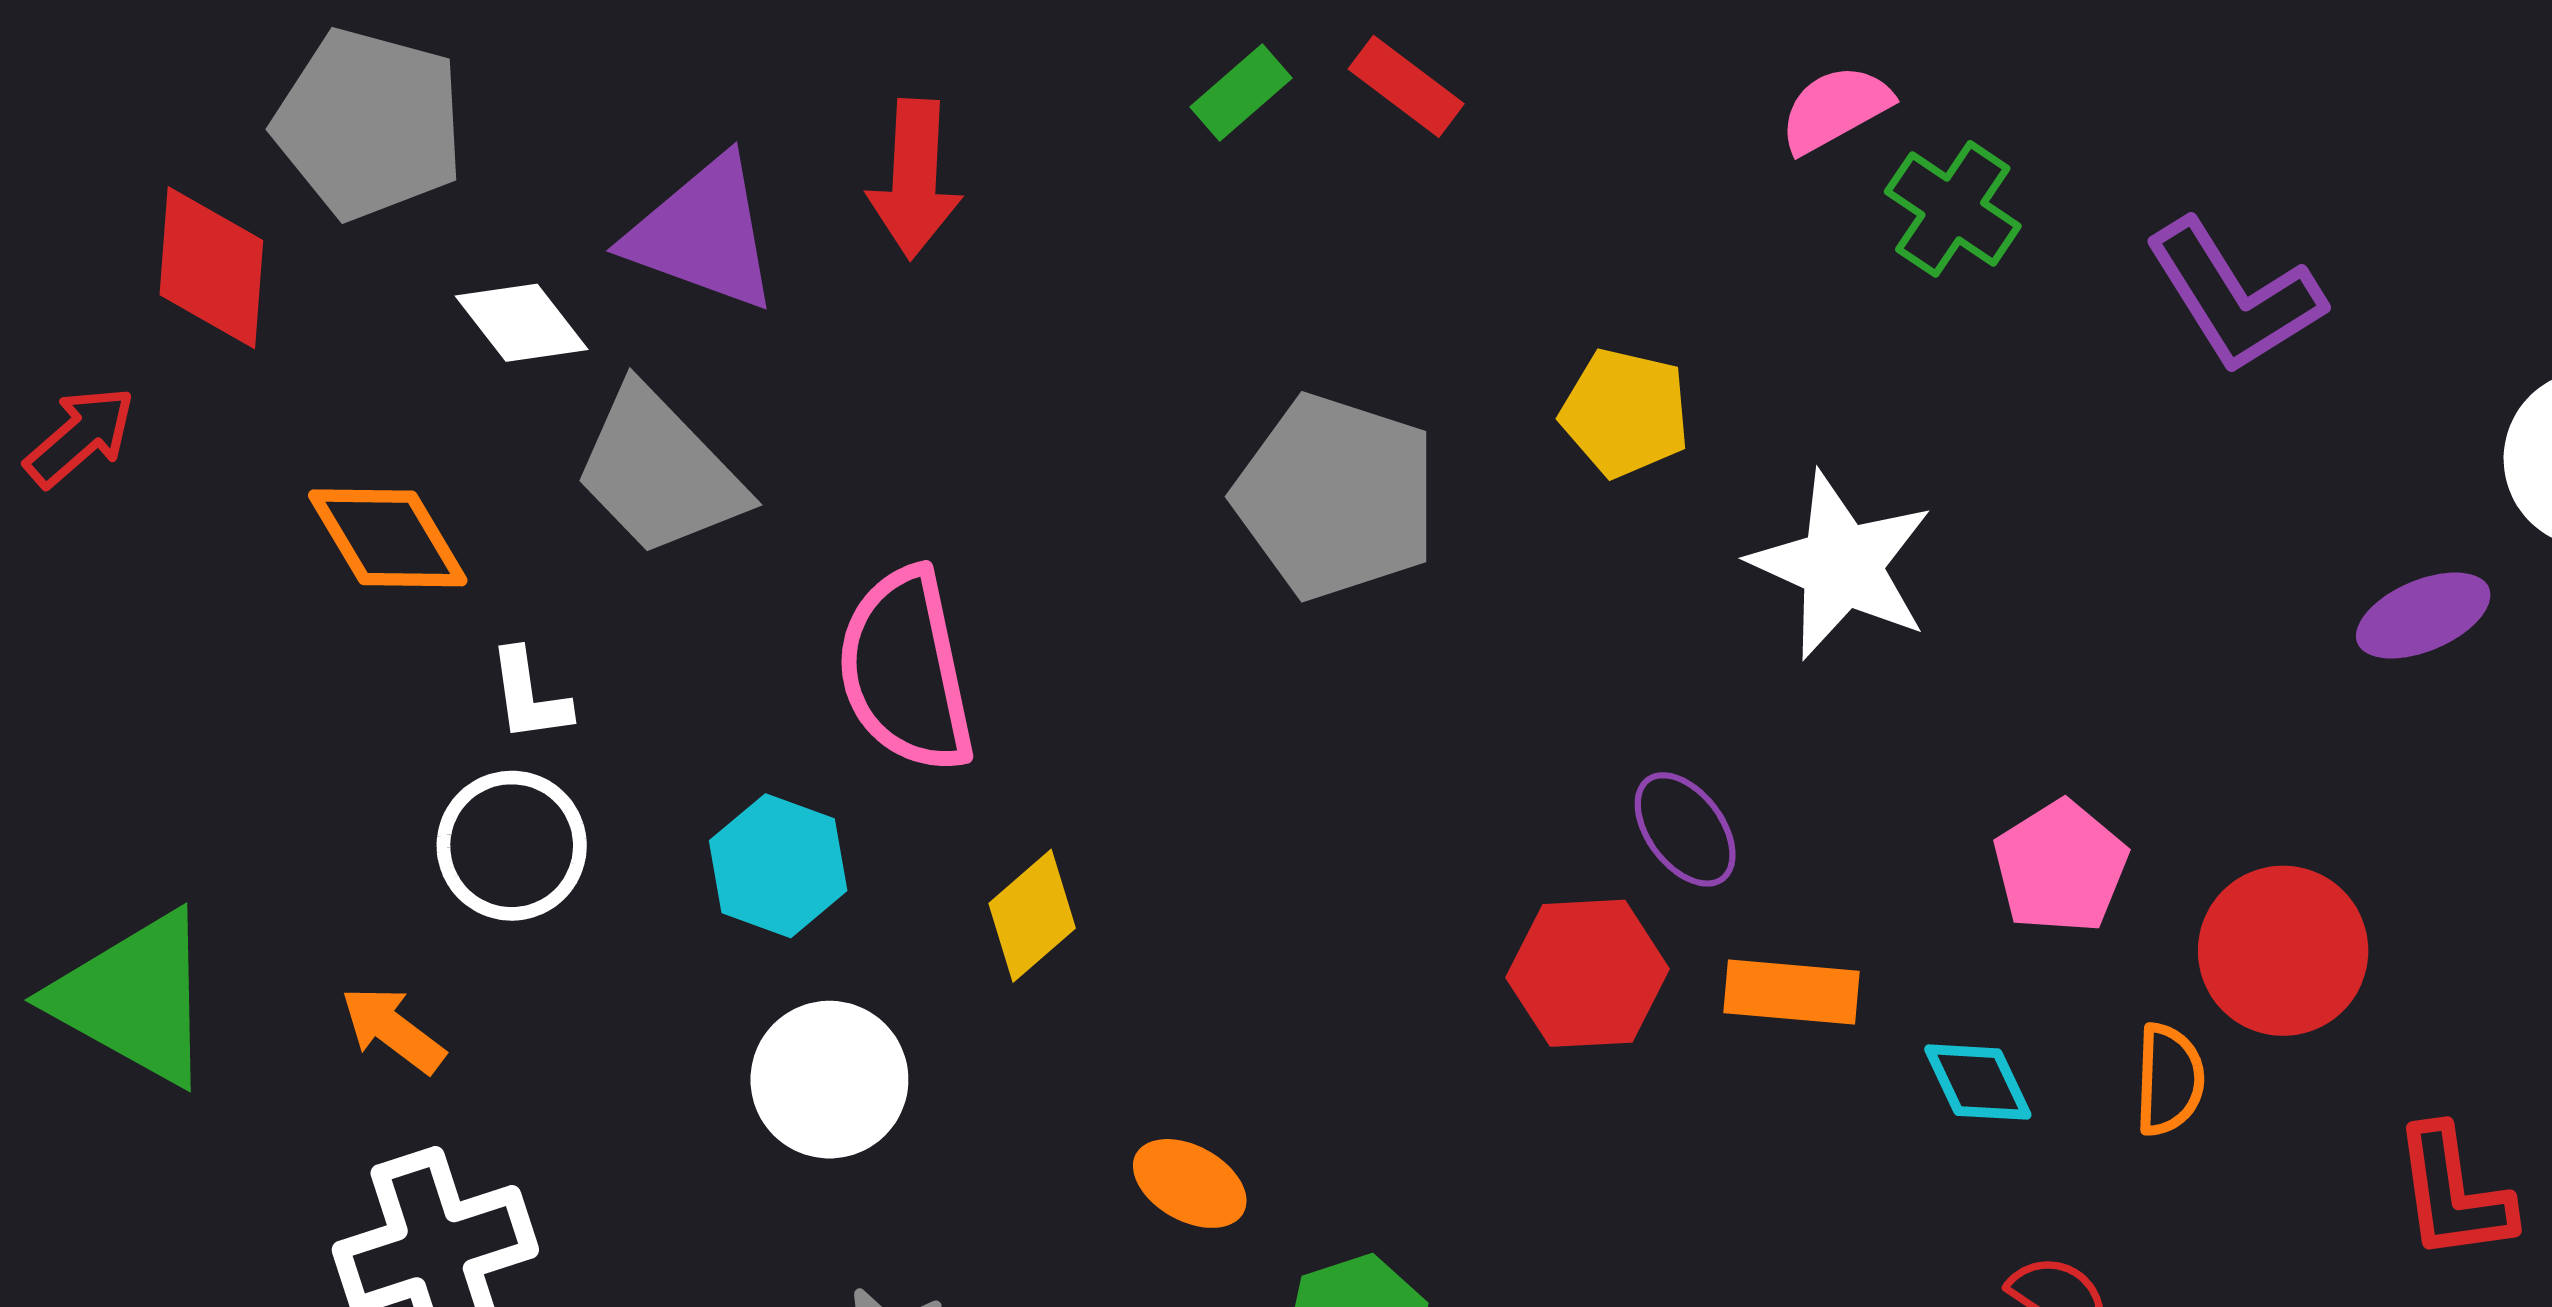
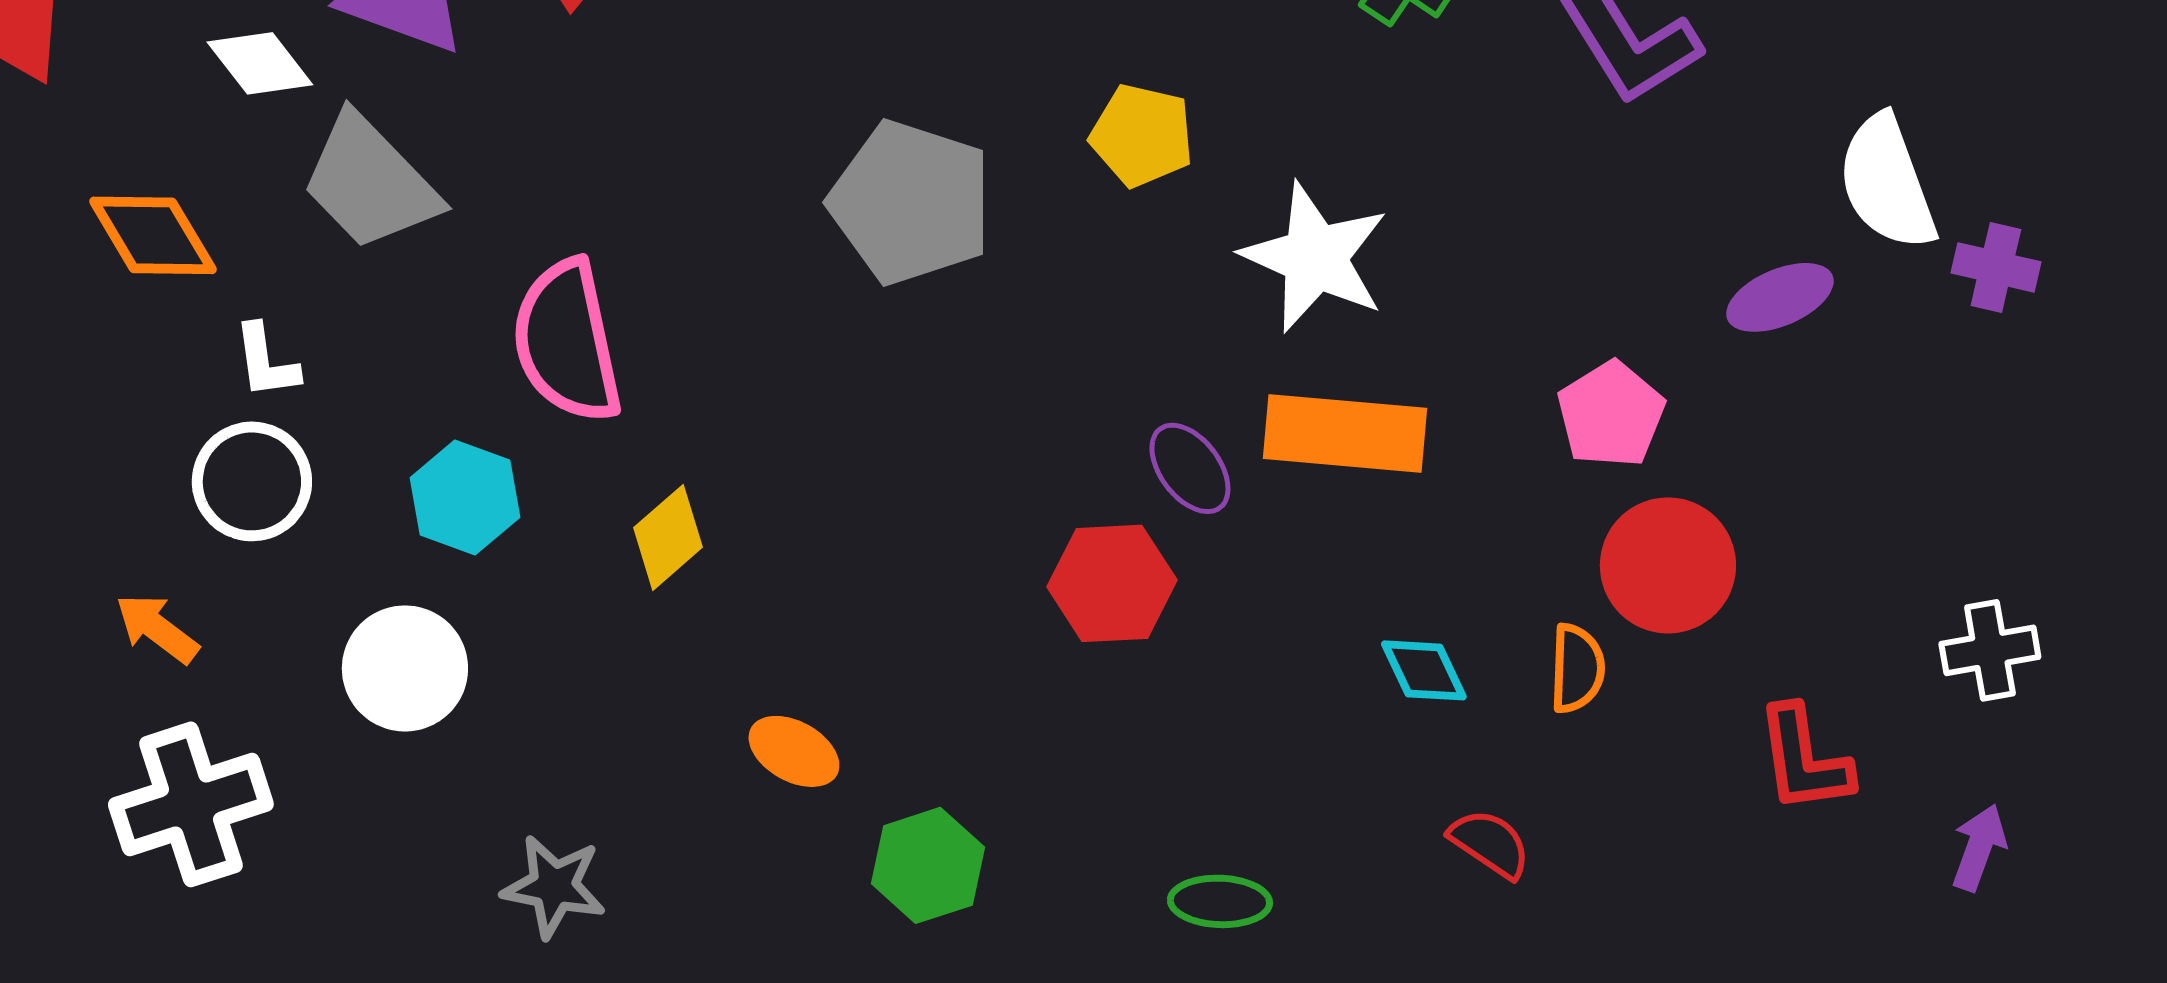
pink pentagon: (2060, 867) -> (1611, 414), moved
orange rectangle: (1791, 992) -> (1345, 433), moved, size x1.5
white circle: (829, 1080) -> (405, 668), moved

